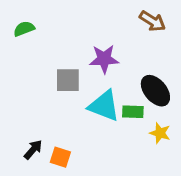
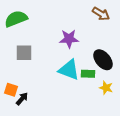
green semicircle: (24, 29) -> (16, 19), size x1.6
gray square: (68, 80) -> (24, 53), moved
orange square: (60, 157) -> (11, 90), moved

